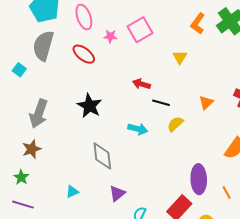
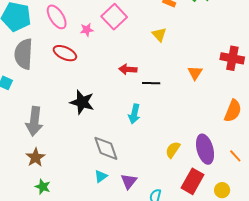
yellow semicircle: (175, 124) -> (173, 150), moved
cyan arrow: (138, 129) -> (134, 114), turned 102
green star: (21, 177) -> (43, 187), moved
cyan triangle: (72, 192) -> (101, 176), moved

